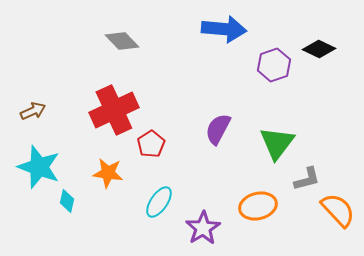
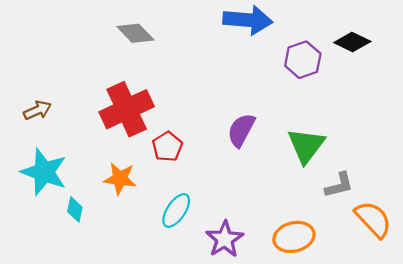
orange ellipse: (258, 206) -> (294, 237), moved

